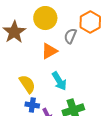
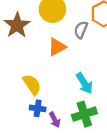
cyan arrow: (59, 81) -> (84, 83), moved

